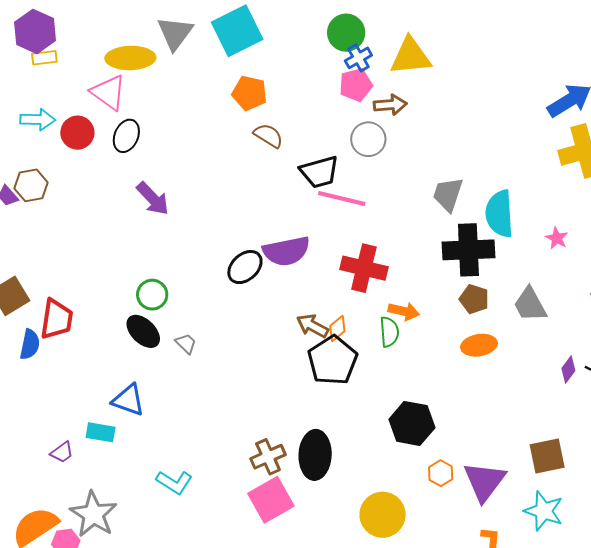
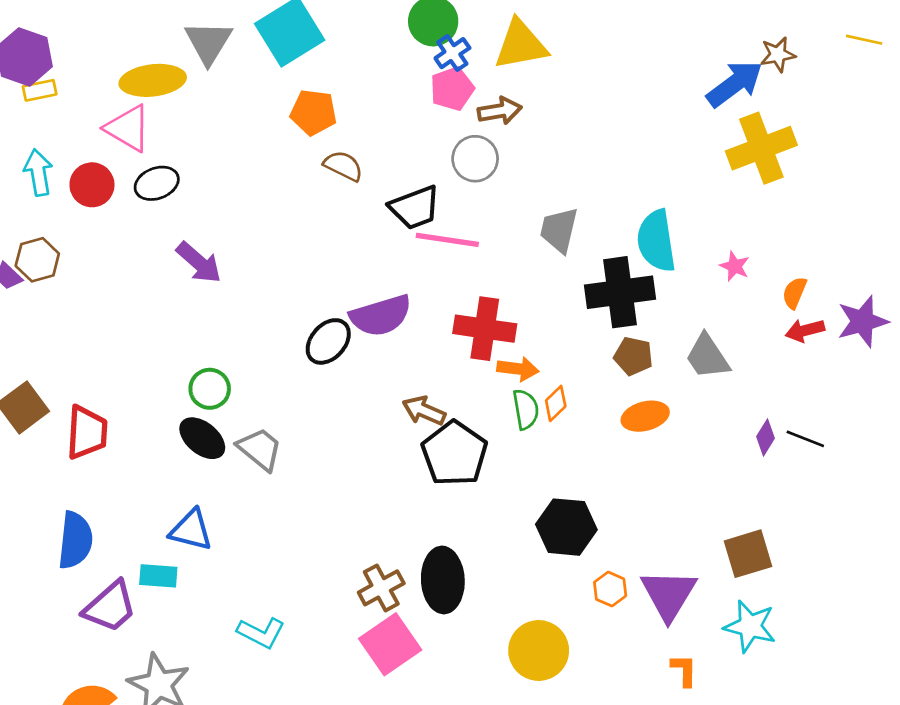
cyan arrow: (38, 120) -> (38, 172), turned -96
black ellipse: (126, 136) -> (157, 183), turned 52
gray trapezoid: (448, 194) -> (559, 230), moved
orange arrow: (404, 311) -> (518, 369), moved
orange diamond: (337, 328) -> (556, 403), moved
blue semicircle: (30, 344) -> (75, 540), moved, size x1.4
gray trapezoid: (186, 344) -> (260, 449), size x1.6
purple trapezoid: (62, 452) -> (110, 607), size x1.8

